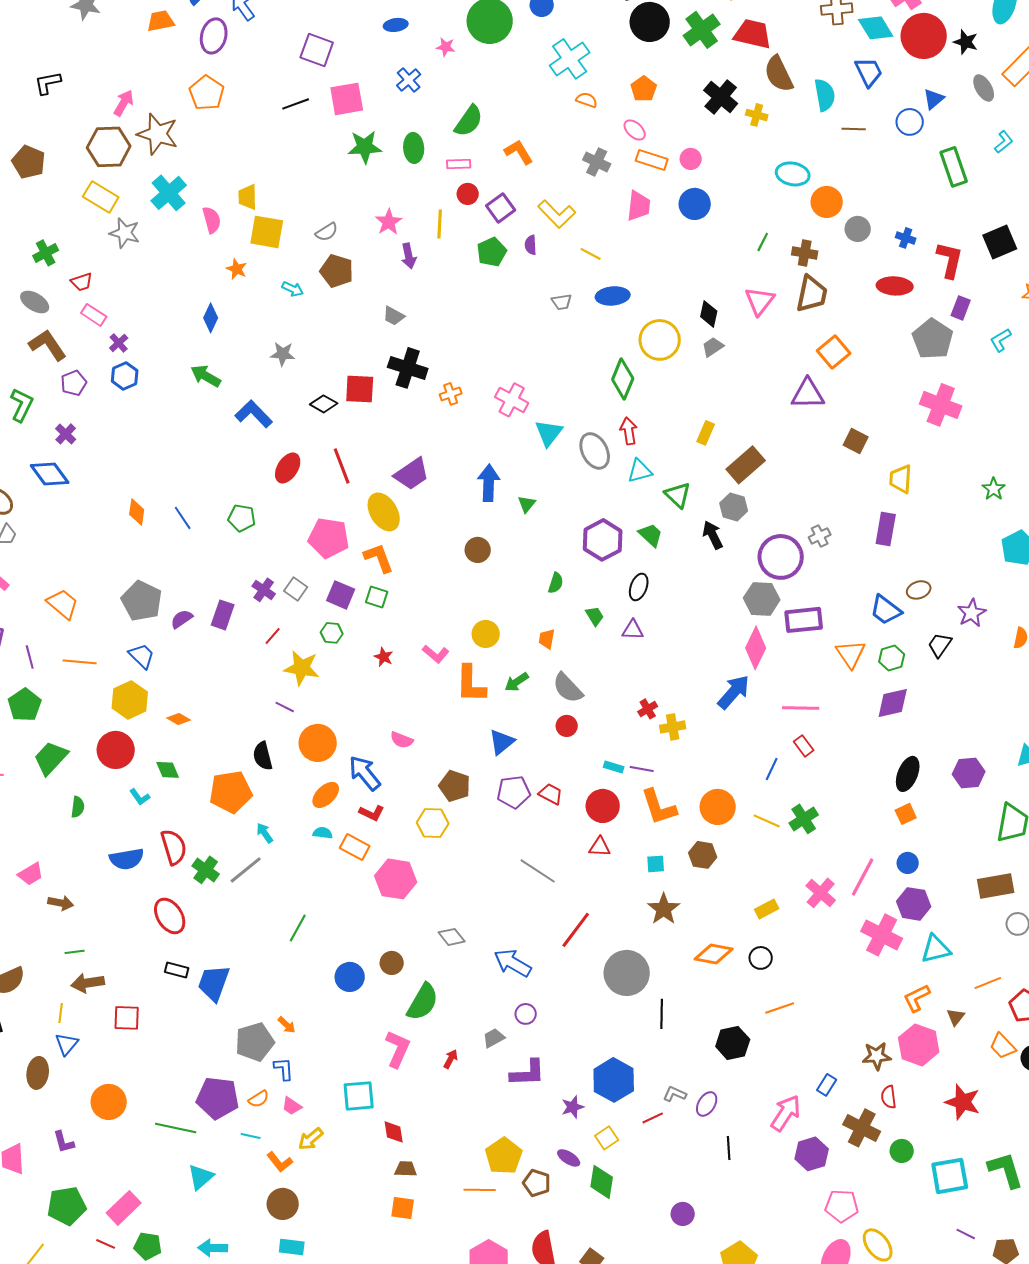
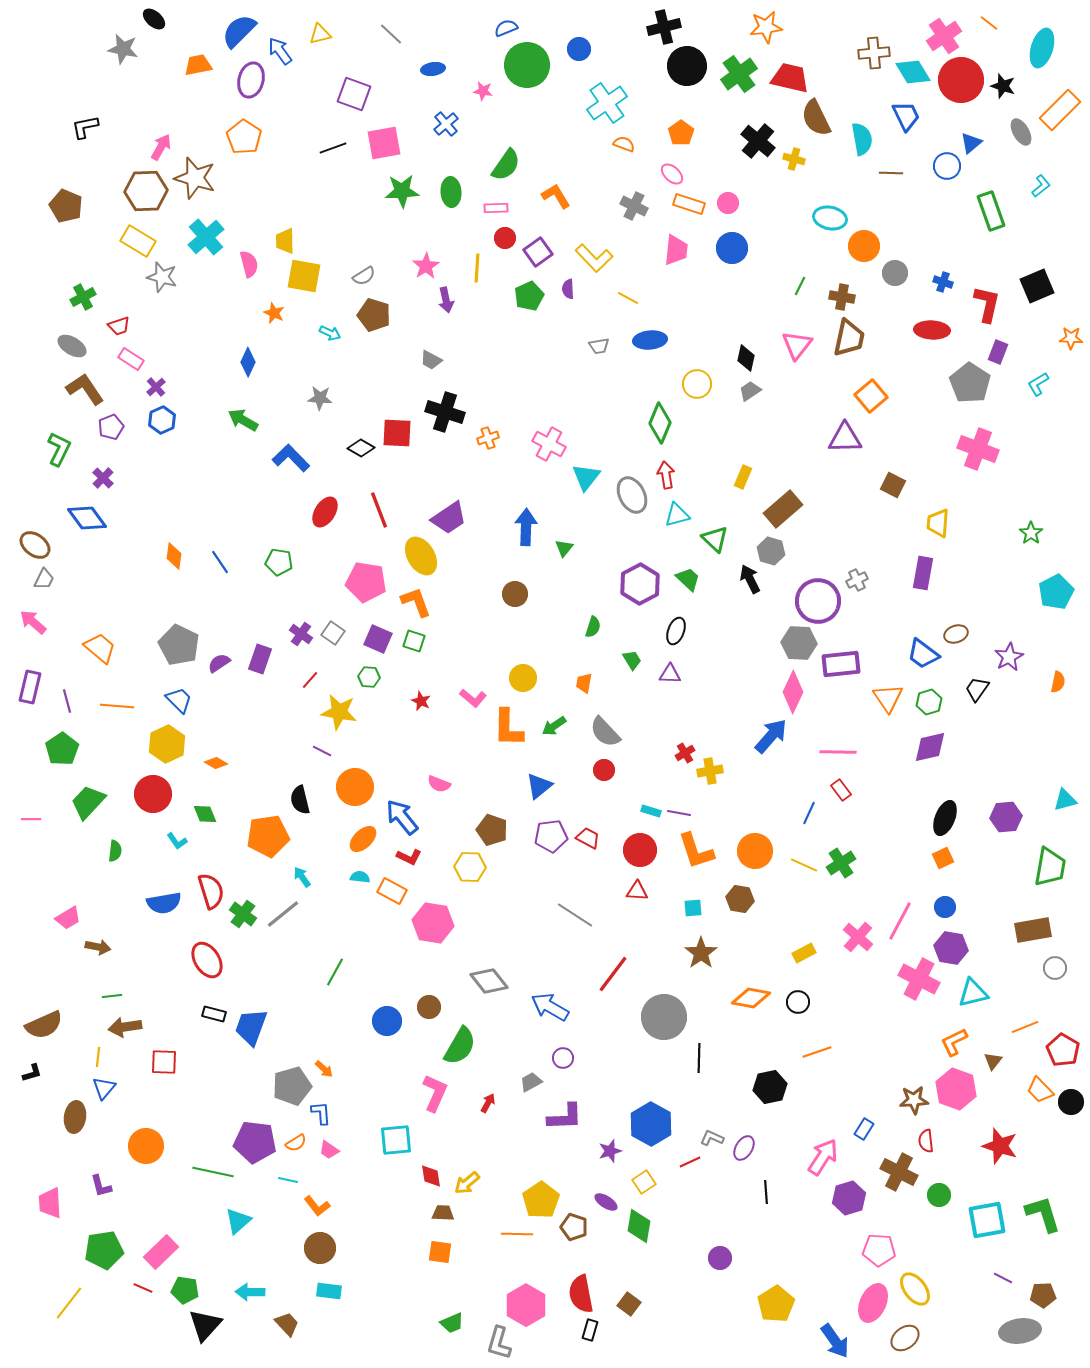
yellow circle: (660, 340) -> (697, 384), size x0.7
gray diamond: (452, 937) -> (489, 981), size x1.4
yellow arrow: (311, 1139) -> (467, 1183), moved

